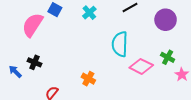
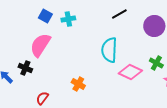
cyan cross: (89, 13) -> (68, 19), moved, turned 32
pink semicircle: (32, 25) -> (40, 45), moved

